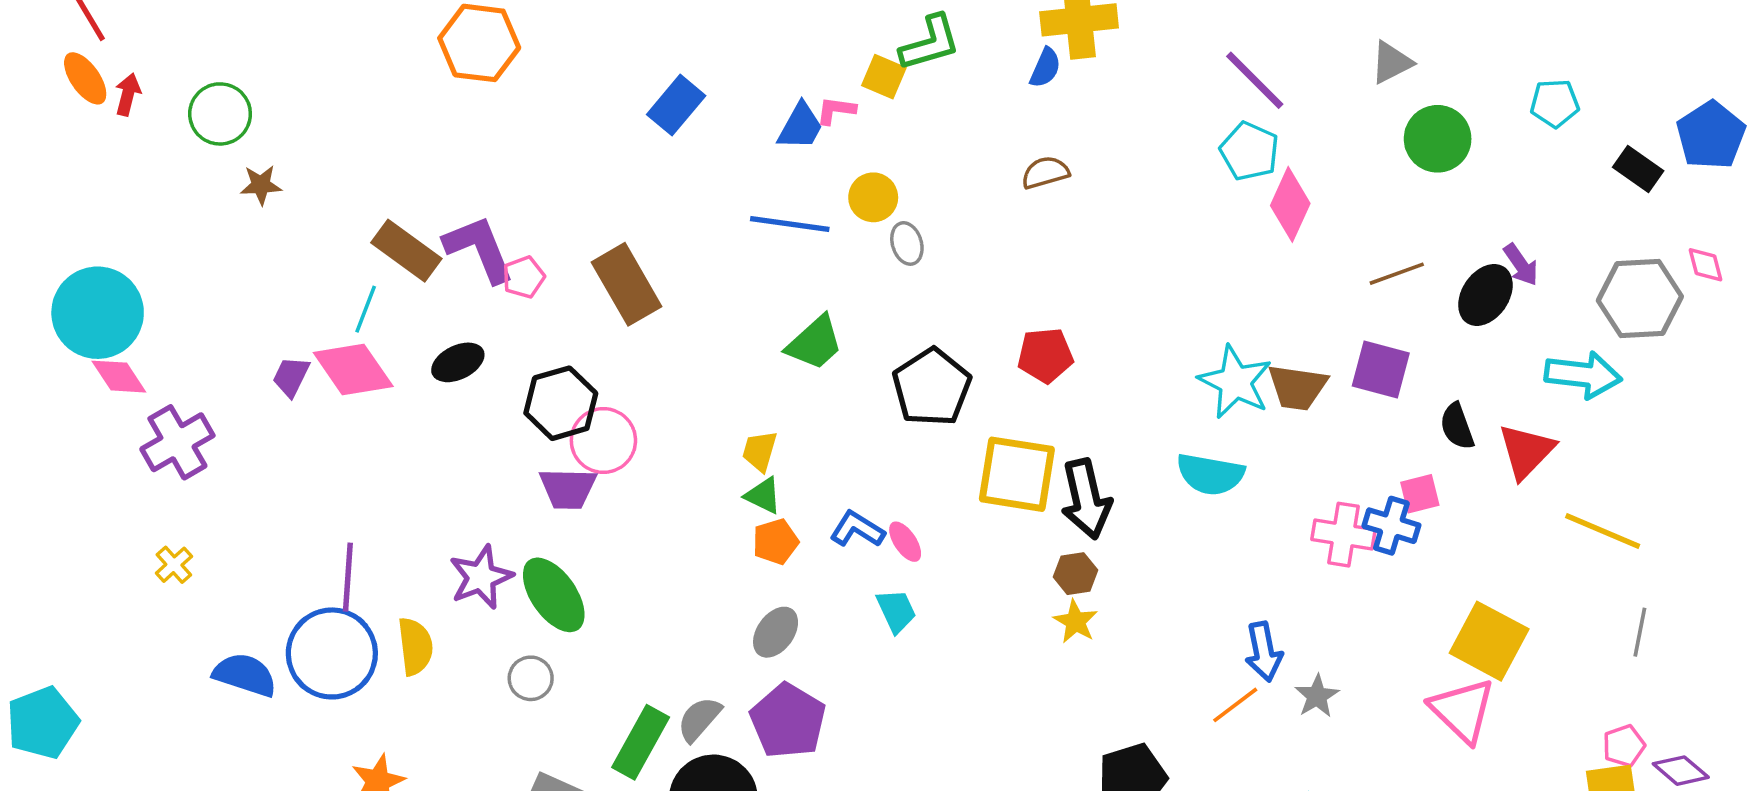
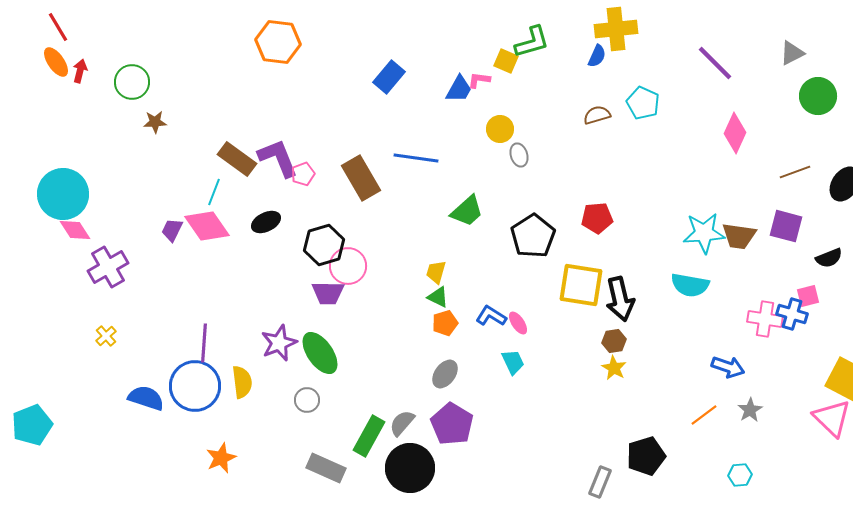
cyan pentagon: (1249, 151) -> (643, 103), moved
blue line: (790, 224) -> (416, 158), moved
cyan star: (1235, 382) -> (704, 233), turned -30
black semicircle: (1457, 426) -> (829, 258), turned -92
blue arrow: (1264, 652) -> (728, 367), moved, turned -60

